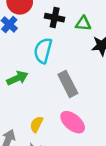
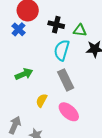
cyan semicircle: (43, 51) -> (62, 50), moved
yellow semicircle: (36, 124) -> (42, 100), moved

